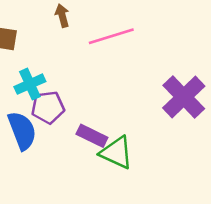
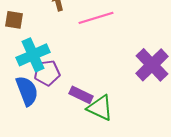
cyan cross: (30, 84) -> (33, 55), size x1.4

